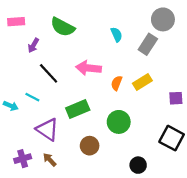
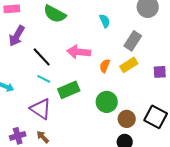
gray rectangle: (148, 44) -> (133, 41), moved
purple arrow: (33, 45) -> (17, 36), moved, size x1.5
cyan line: (32, 97) -> (44, 79), moved
purple square: (176, 98) -> (160, 72), moved
brown circle: (90, 146) -> (127, 119), moved

